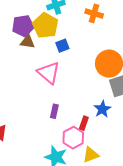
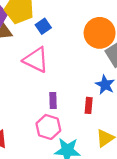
pink hexagon: (73, 138) -> (48, 127), moved

